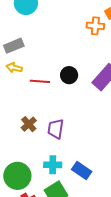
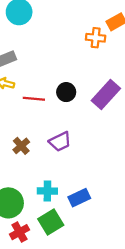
purple trapezoid: (56, 129) -> (60, 142), moved, turned -125
blue rectangle: (82, 171) -> (79, 198), turned -60

